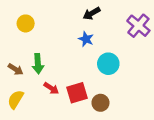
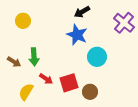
blue star: (86, 39) -> (77, 35), size x1.5
yellow semicircle: (16, 99) -> (26, 92), moved

